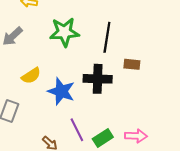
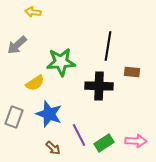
green star: (64, 32) -> (61, 62), moved
blue star: (61, 91) -> (49, 114), moved

